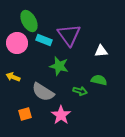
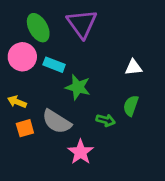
purple triangle: (69, 35) -> (82, 24), moved
cyan rectangle: (44, 40) -> (54, 65), moved
green semicircle: (99, 80) -> (131, 106), turned -84
orange square: (25, 114) -> (25, 128), moved

